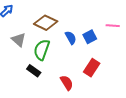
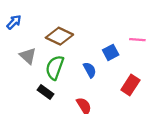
blue semicircle: (71, 38) -> (90, 70), moved
red rectangle: (92, 68) -> (130, 85), moved

